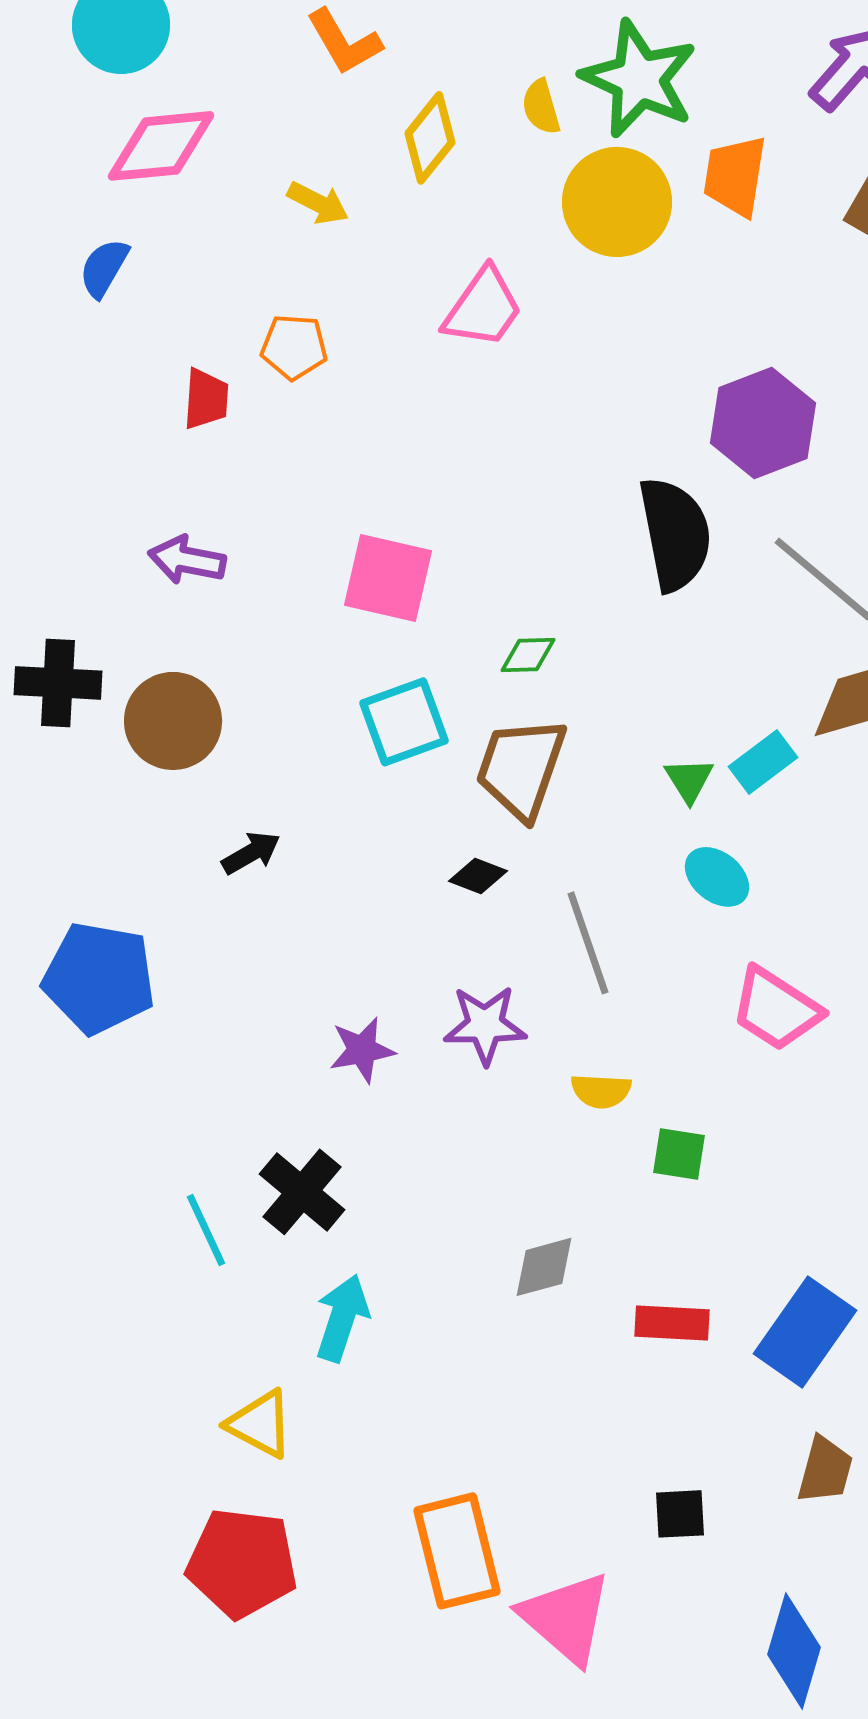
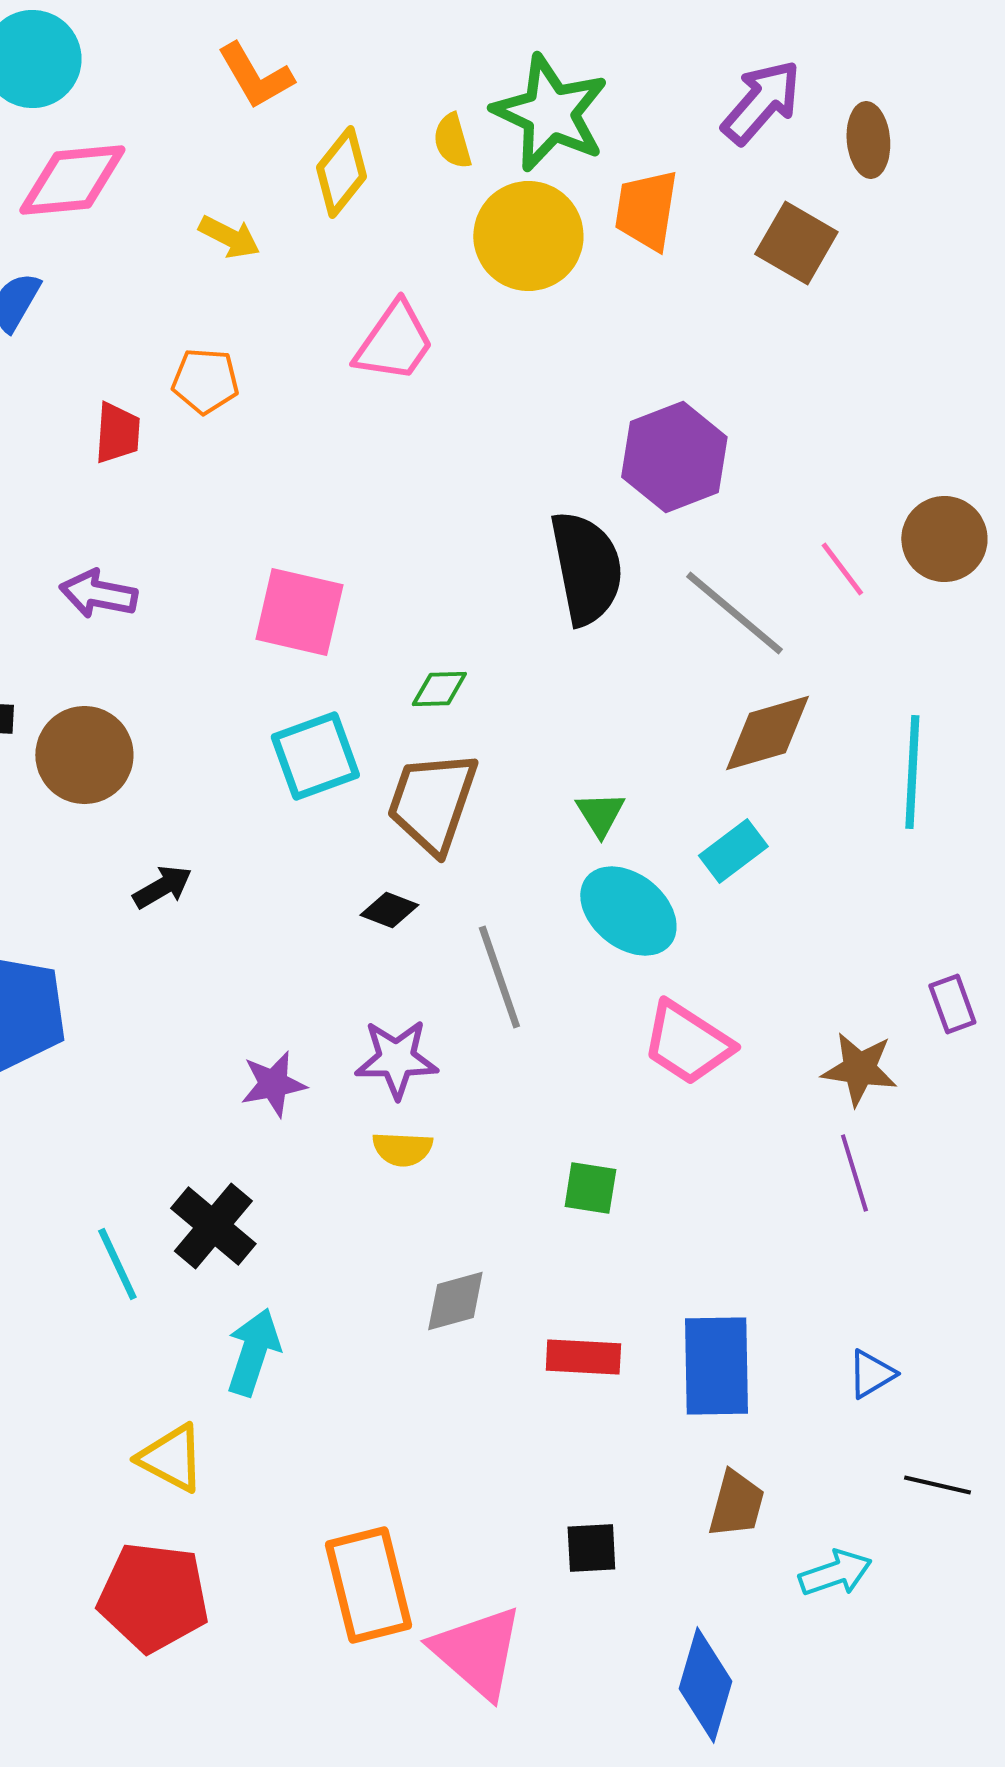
cyan rectangle: (763, 762) -> (733, 851), moved
cyan ellipse: (717, 877) -> (628, 911), size x1.5
yellow semicircle: (601, 1091) -> (402, 1149), moved
blue rectangle: (805, 1332) -> (716, 1366), turned -36

